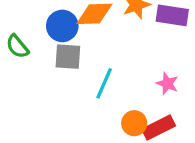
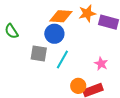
blue circle: (62, 26) -> (54, 34), moved
gray square: (68, 57) -> (39, 54), moved

